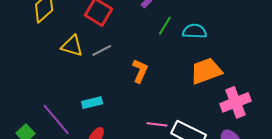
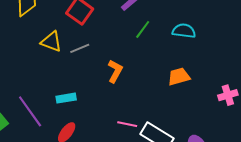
cyan semicircle: (195, 31) -> (184, 31), moved
orange trapezoid: (206, 71) -> (179, 77), size x0.7
pink cross: (235, 102) -> (228, 95), moved, size x0.7

